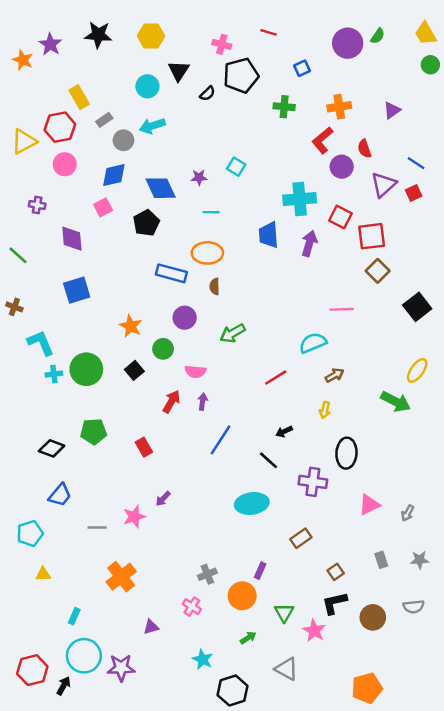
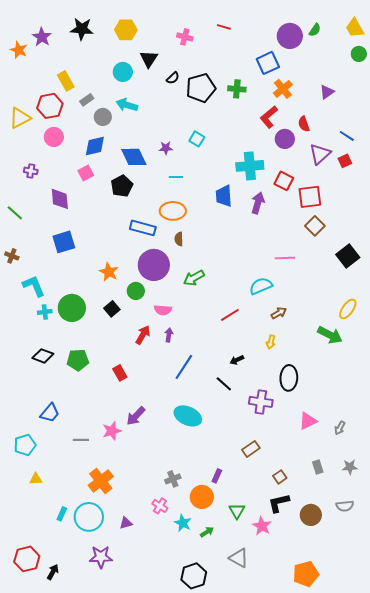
blue square: (302, 68) -> (268, 63), moved, size x1.6
black pentagon: (241, 76) -> (201, 88), moved
orange cross: (339, 107) -> (283, 89), turned -30
cyan arrow: (152, 126) -> (127, 105), turned 35
purple circle: (185, 318) -> (154, 265), size x1.6
black diamond: (52, 448) -> (43, 356), moved
purple arrow: (163, 499) -> (136, 416), size x1.5
cyan ellipse: (252, 503) -> (188, 416), moved, turned 32
cyan circle: (84, 656) -> (89, 517), moved
cyan star: (203, 659) -> (183, 523), moved

